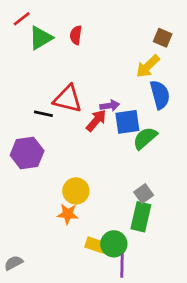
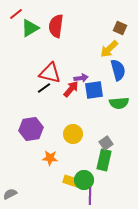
red semicircle: (76, 35) -> (56, 26), size x1.6
black line: (43, 114) -> (44, 88), moved, turned -48
green semicircle: (145, 138) -> (119, 103), moved, turned -144
purple hexagon: (27, 153) -> (31, 129), moved
yellow circle: (76, 191) -> (73, 134), moved

